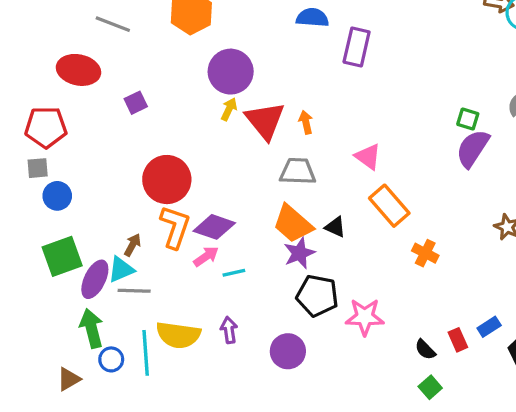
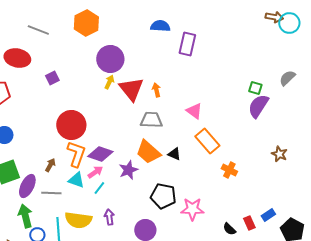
purple star: (299, 253) -> (128, 170), moved
cyan triangle: (121, 269) -> (76, 180), moved, turned 42
cyan line: (234, 273) -> (99, 188), moved, turned -40

